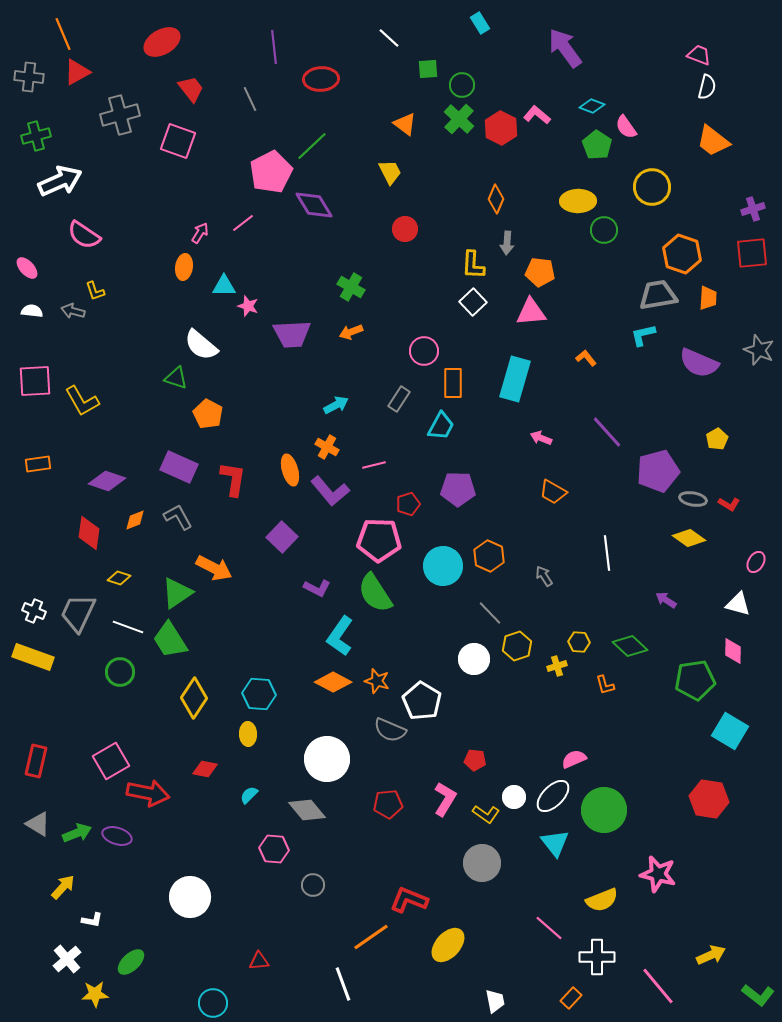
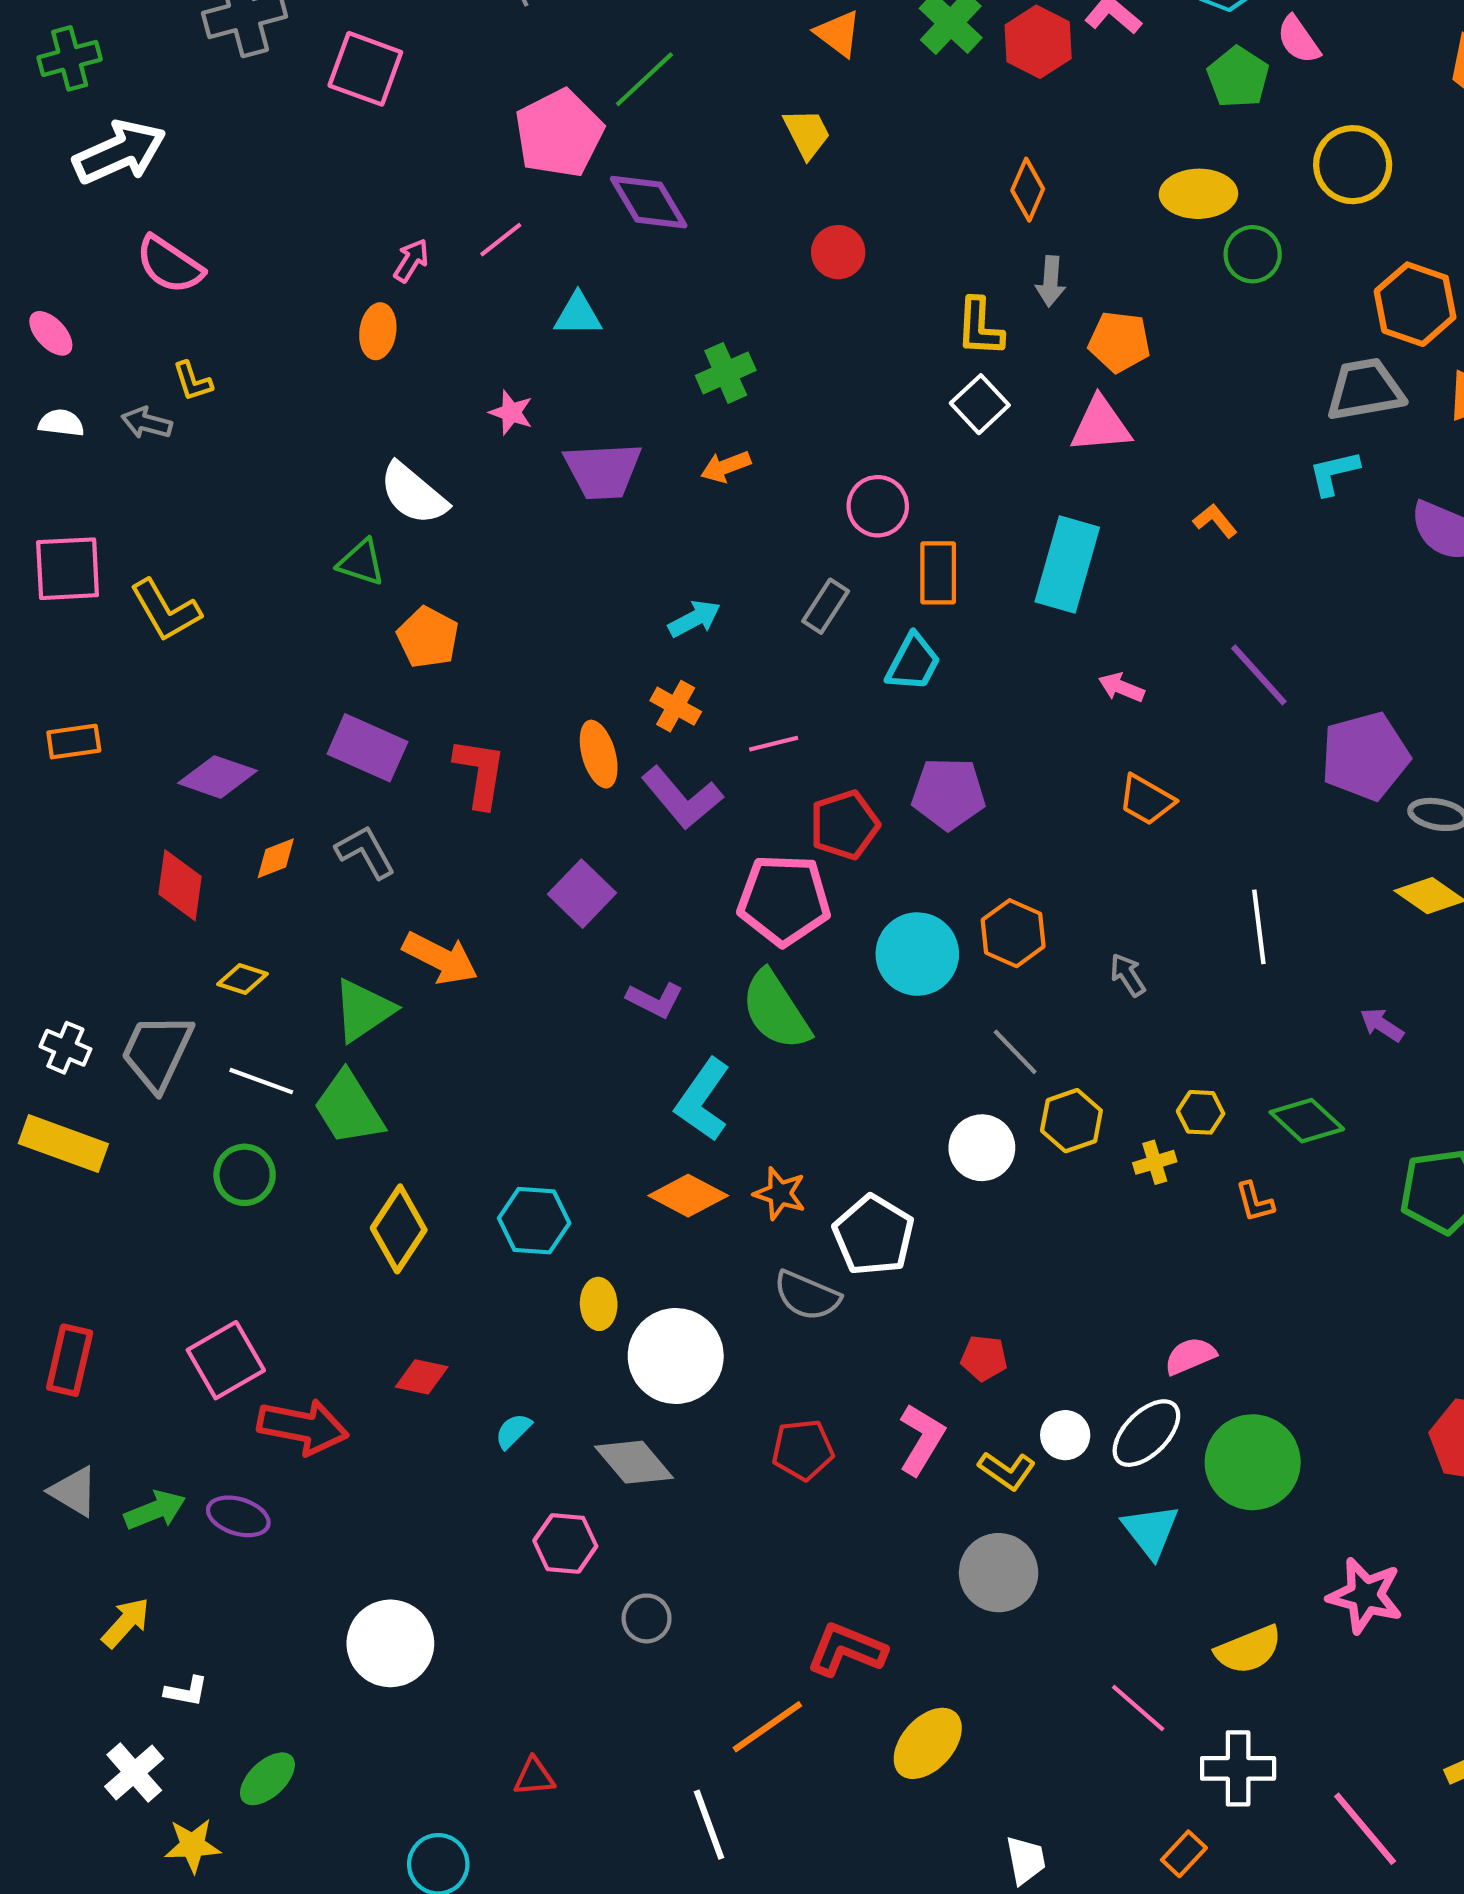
cyan triangle: (224, 286) -> (578, 315), moved
green cross: (351, 287) -> (726, 373), turned 36
red pentagon: (408, 504) -> (844, 825), size x1.4
yellow ellipse: (248, 734) -> (599, 1304), moved

